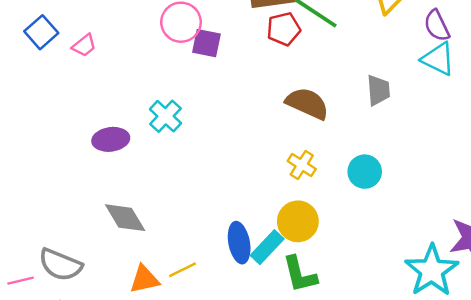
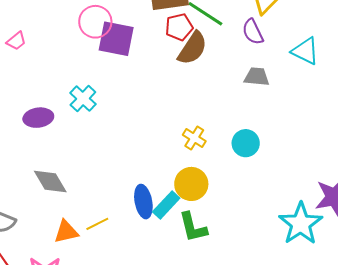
purple semicircle: (437, 26) -> (253, 32), moved
purple square: (206, 43) -> (116, 39), size x1.5
gray trapezoid: (378, 90) -> (257, 77), turned -80
brown semicircle: (307, 103) -> (193, 48), moved, turned 99

